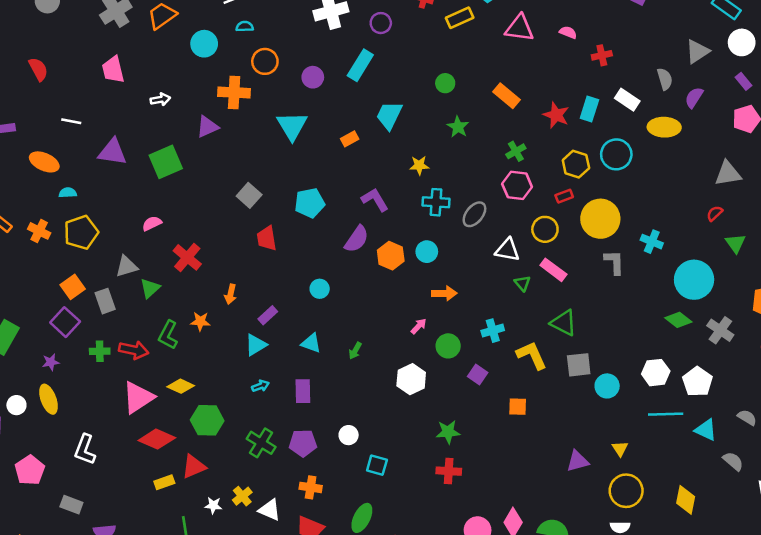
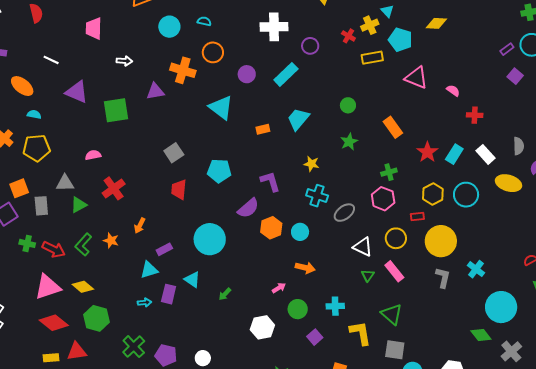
cyan triangle: (292, 126) -> (221, 108), turned -36
cyan circle: (320, 289) -> (210, 239), size x2.0
purple rectangle: (303, 391) -> (169, 294), moved

